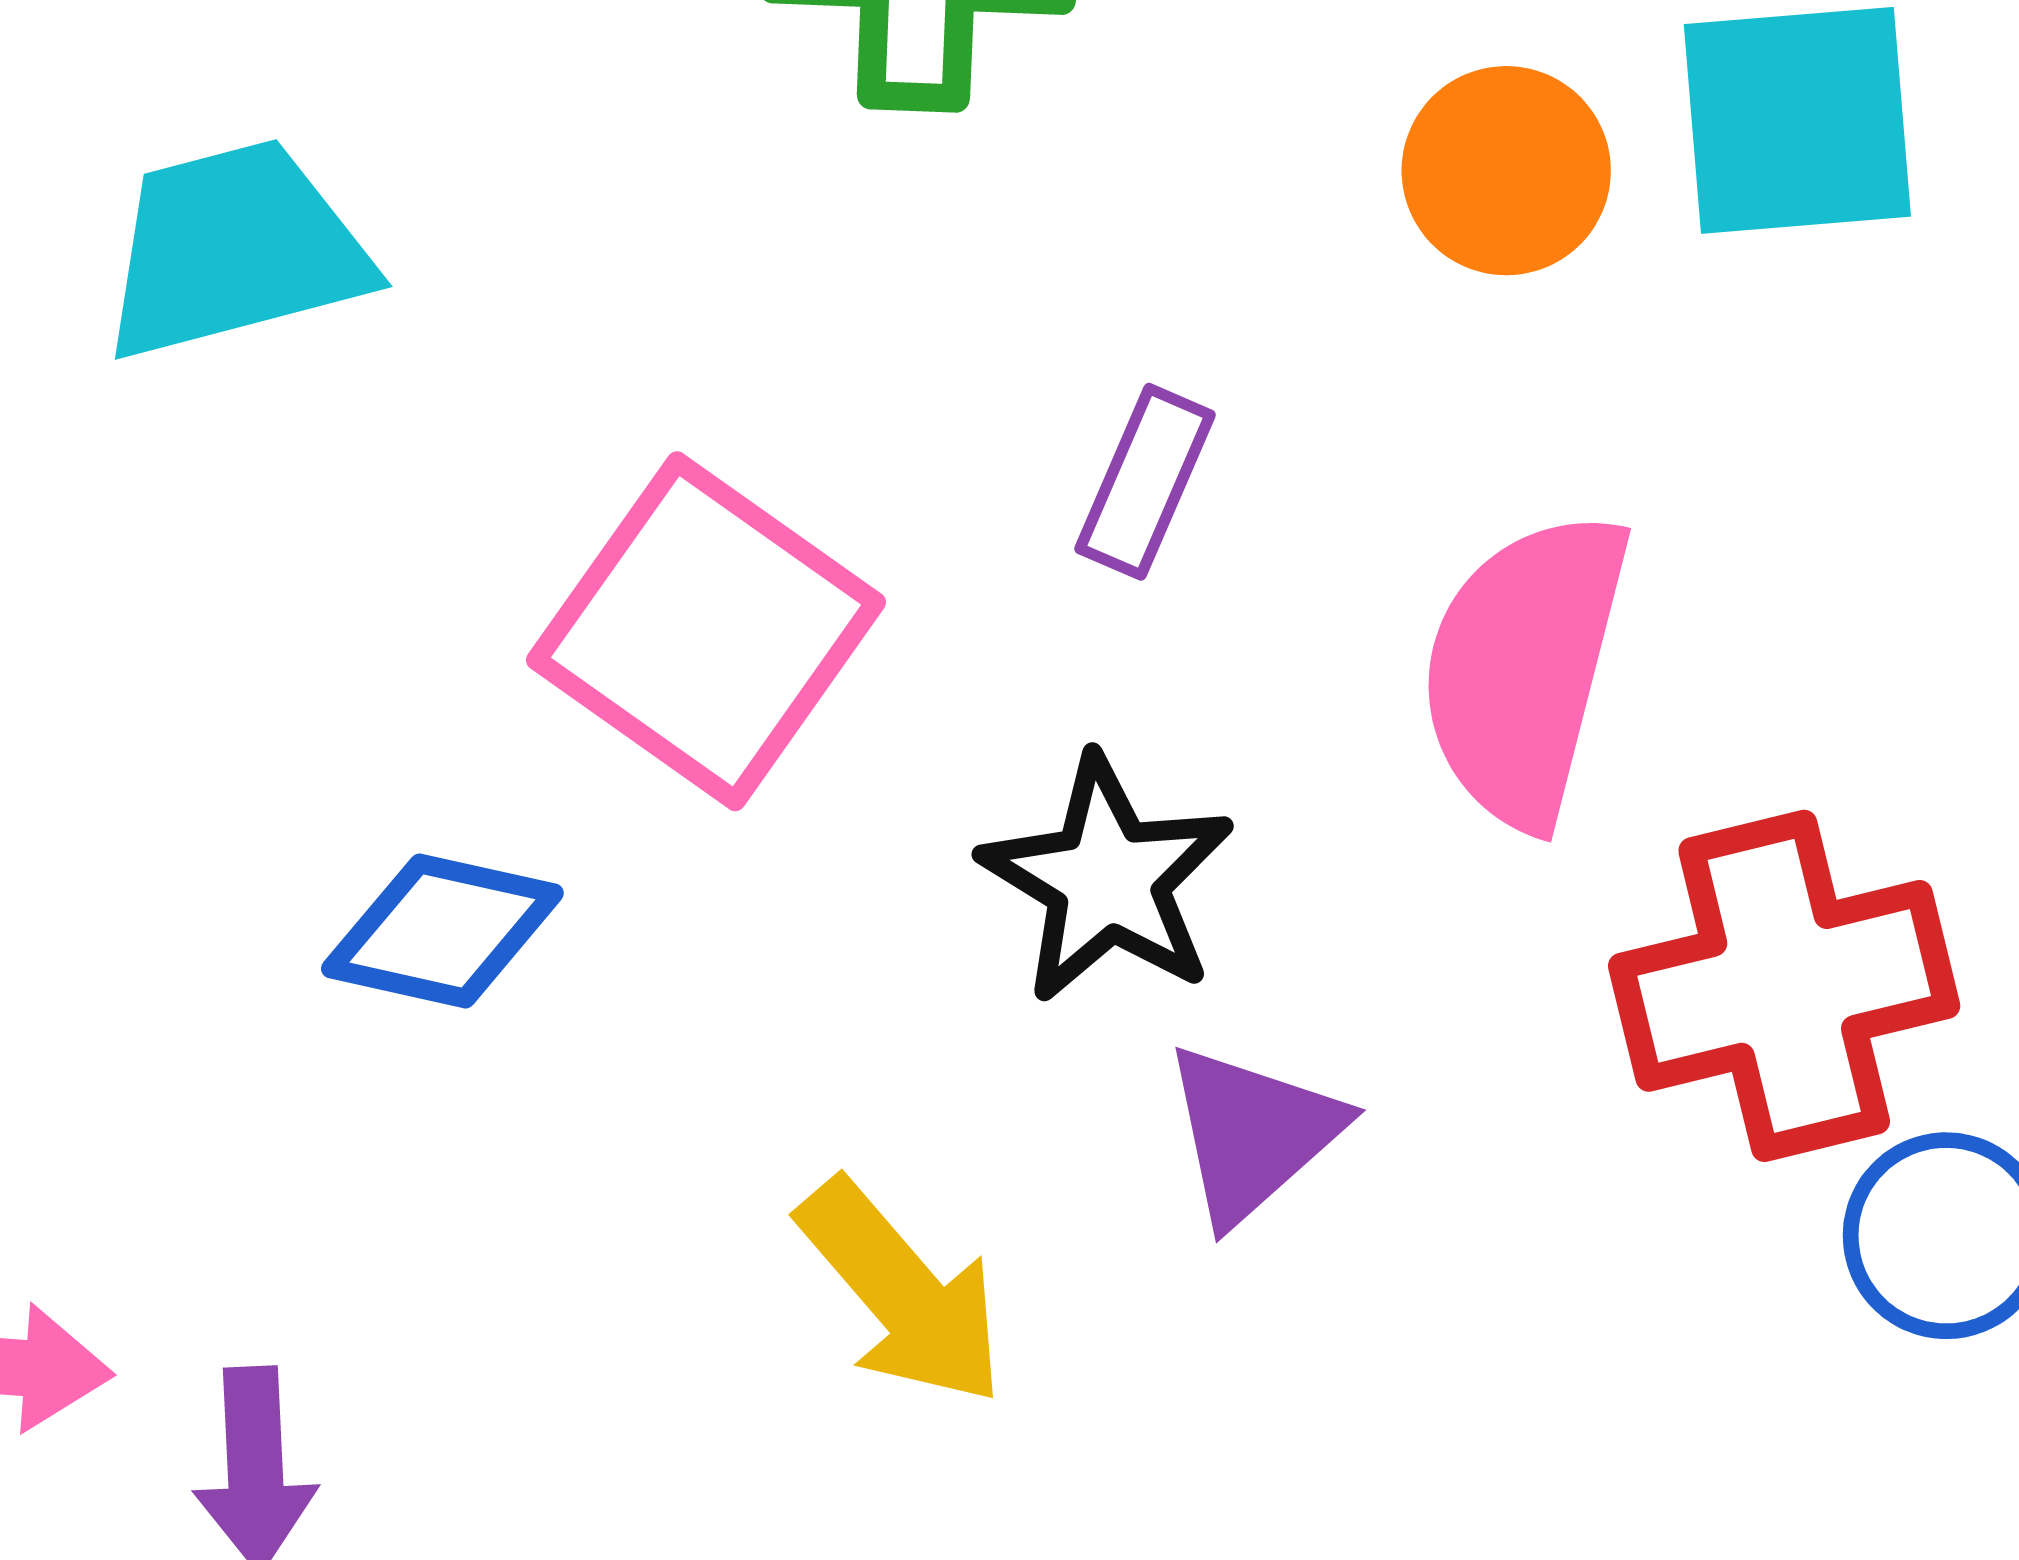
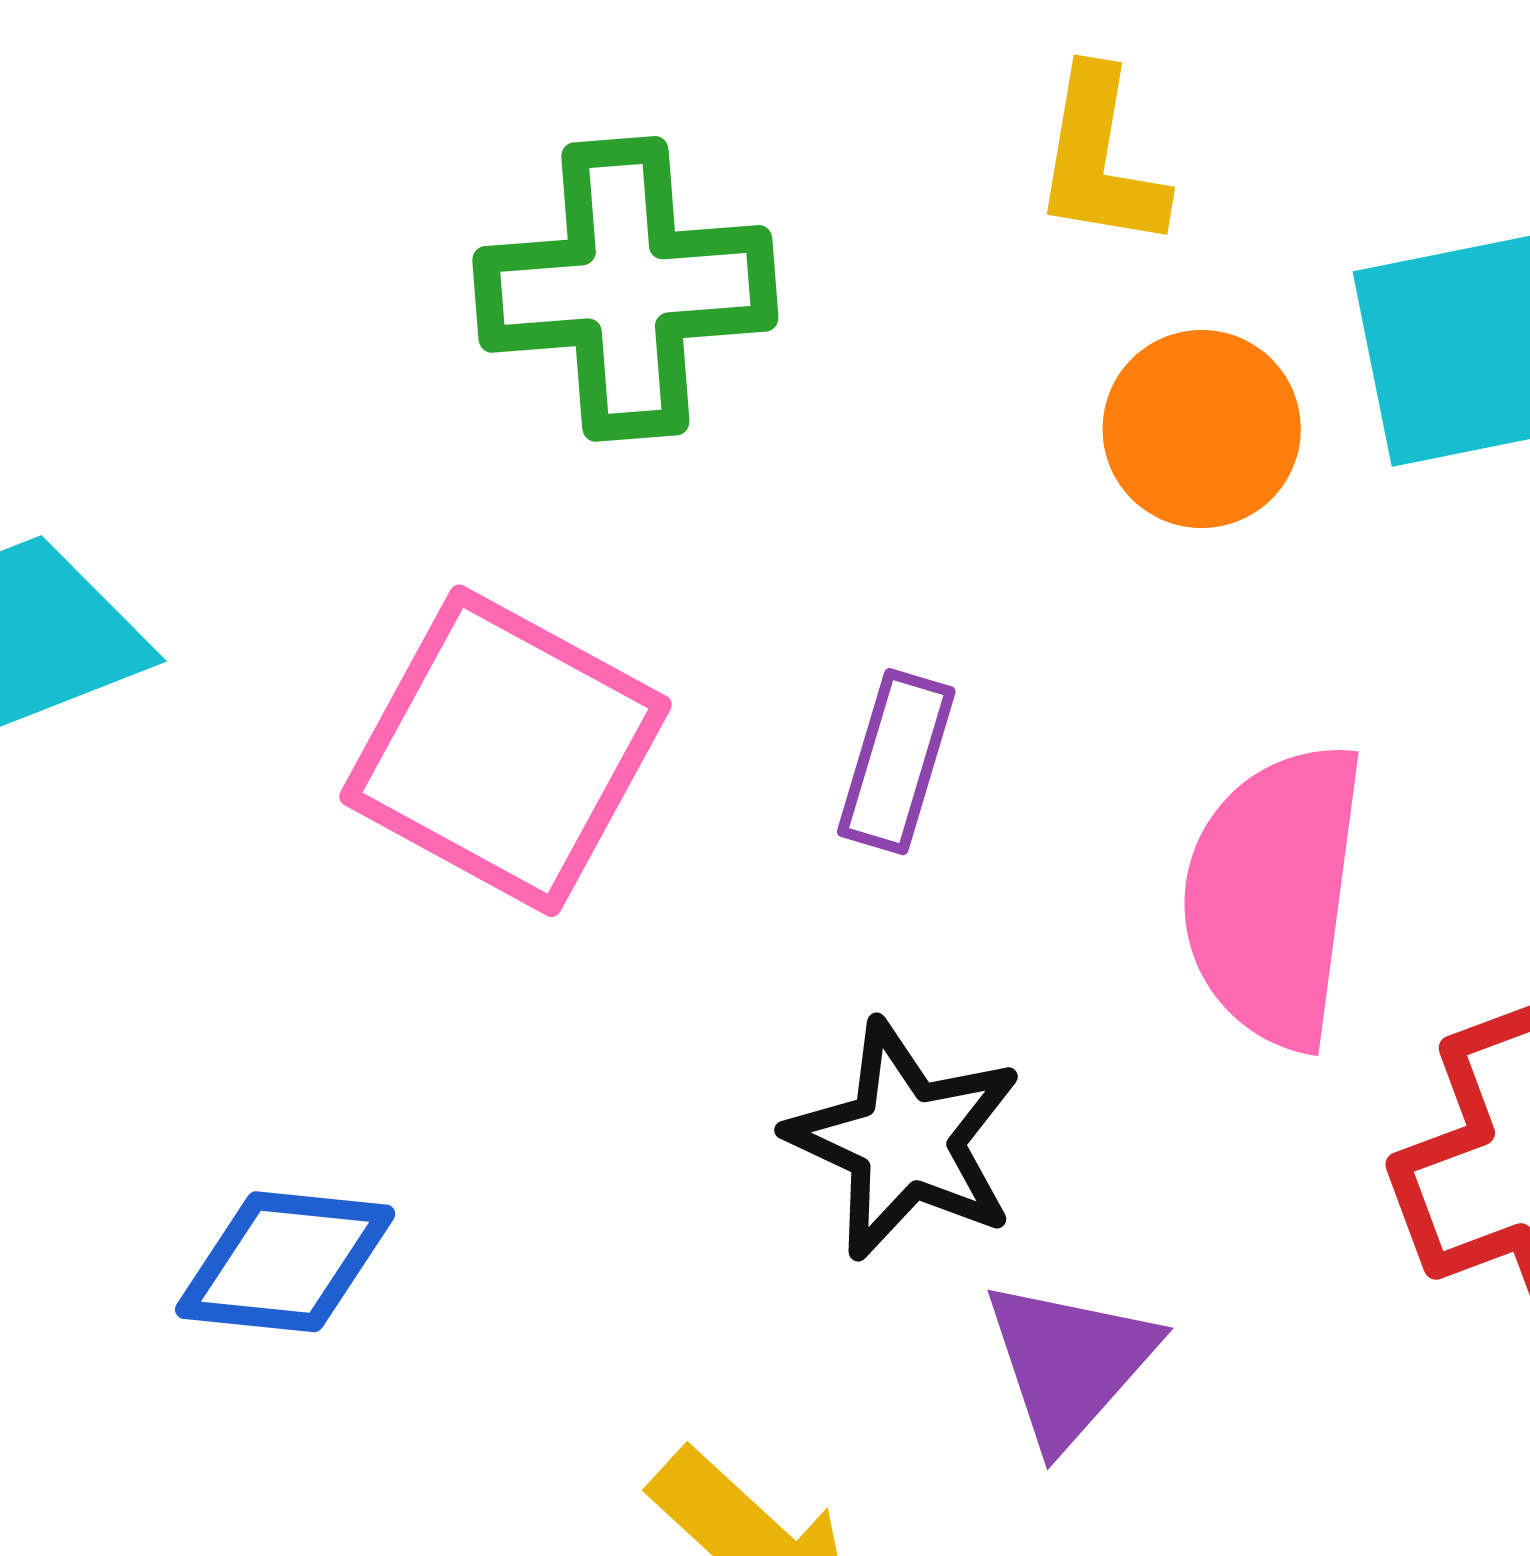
pink square: (706, 631) -> (505, 751), moved

